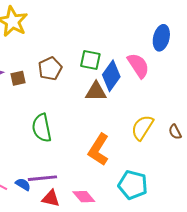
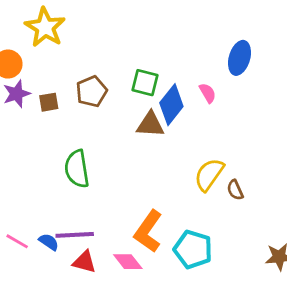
pink semicircle: (138, 66) -> (208, 93), size x0.6
brown semicircle: (175, 132) -> (235, 190), moved
orange L-shape: (99, 150) -> (148, 231), moved

